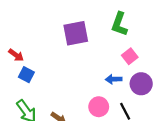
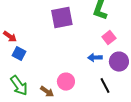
pink circle: (99, 107) -> (66, 82), moved

